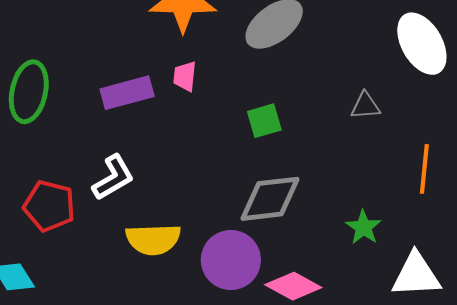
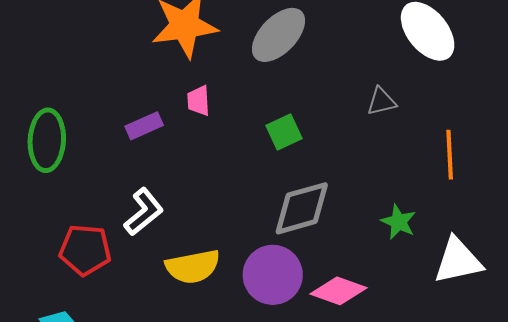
purple rectangle: (127, 93) -> (144, 126), size x0.7

